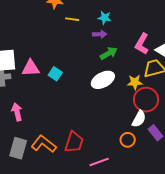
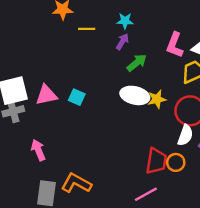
purple arrow: (100, 34) -> (122, 42), turned -48
white ellipse: (103, 80) -> (135, 95), turned 50
yellow star: (135, 82) -> (157, 99), moved
red trapezoid: (74, 142) -> (156, 161), moved

